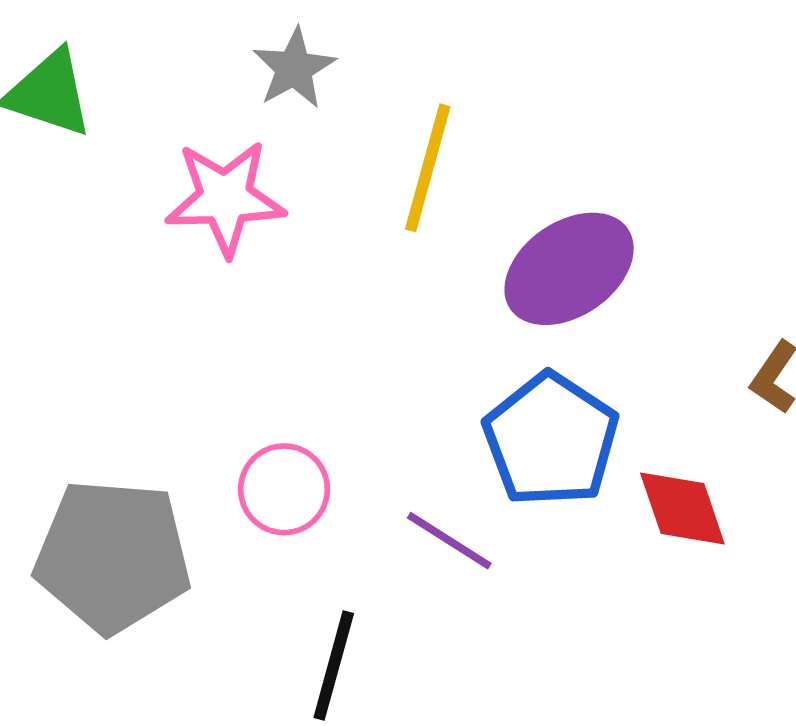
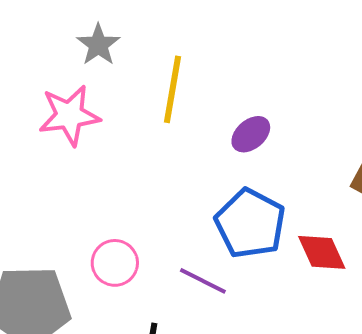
purple ellipse: (569, 269) -> (251, 134), size x0.6

